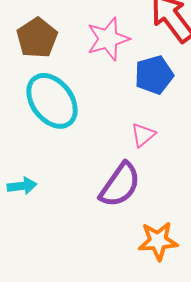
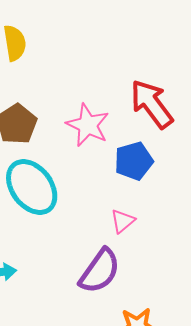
pink star: (108, 39) -> (88, 125), turned -30

